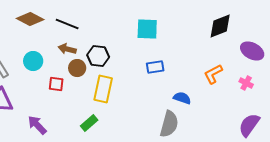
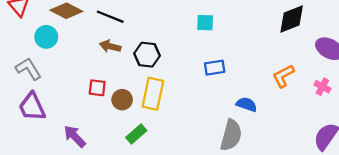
cyan square: (147, 29) -> (205, 23), size x0.7
cyan circle: (33, 61) -> (46, 37), moved
brown circle: (77, 68) -> (122, 100), moved

